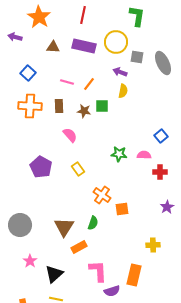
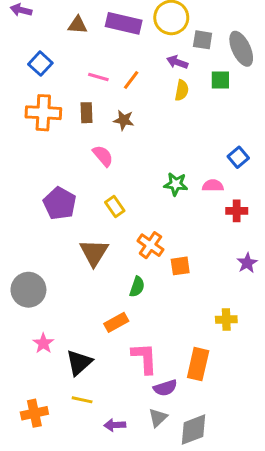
green square: (102, 106) -> (220, 80), moved
brown triangle: (64, 227) -> (94, 253), moved

